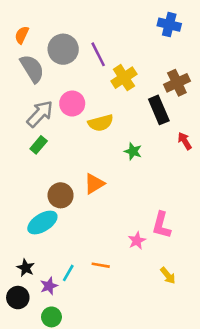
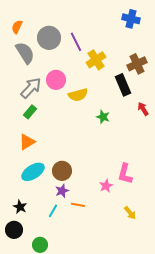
orange triangle: (94, 184) -> (27, 142), moved
brown circle: (61, 195) -> (62, 171), moved
purple star: (49, 286) -> (62, 191), moved

